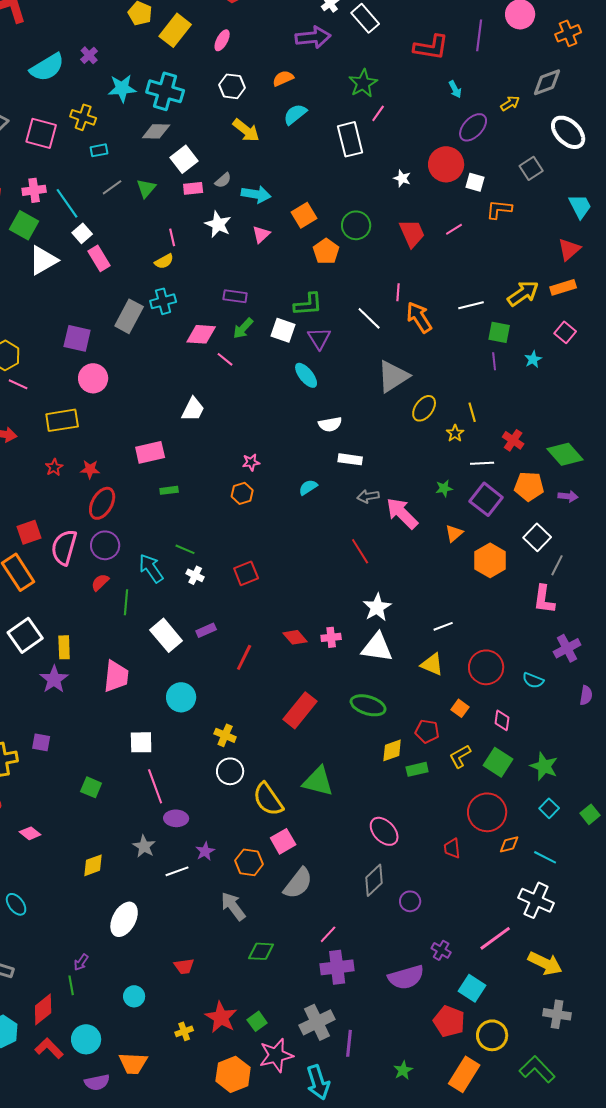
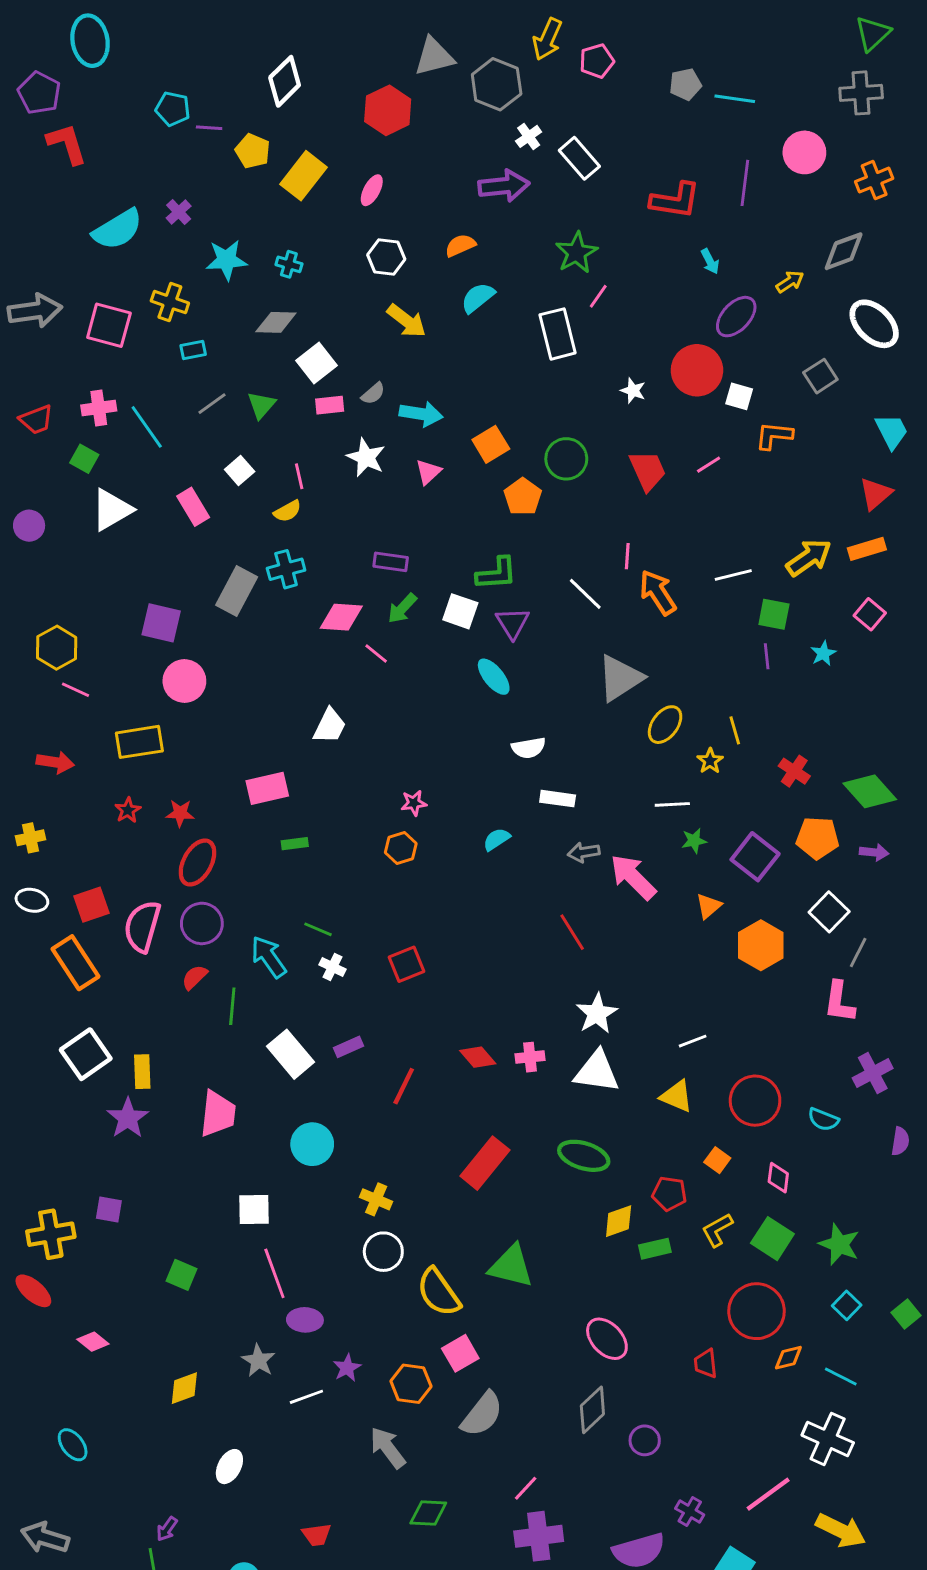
cyan cross: (165, 91) -> (289, 264), size x0.5
green square: (24, 225) -> (84, 459), size x0.7
white square: (82, 233) -> (240, 470), moved
white line: (482, 463) -> (672, 804), moved
white ellipse: (124, 919) -> (229, 1467), size x0.7

